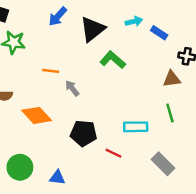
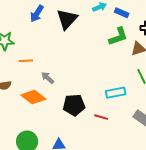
green L-shape: (113, 60) -> (118, 37), moved, turned 130
orange line: (51, 71) -> (26, 61), moved
gray arrow: (72, 88) -> (48, 78), moved

